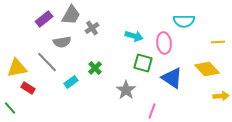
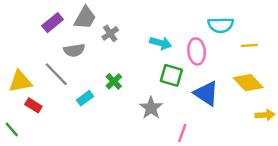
yellow line: (218, 42) -> (249, 45), moved

